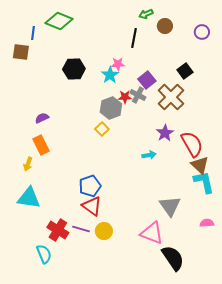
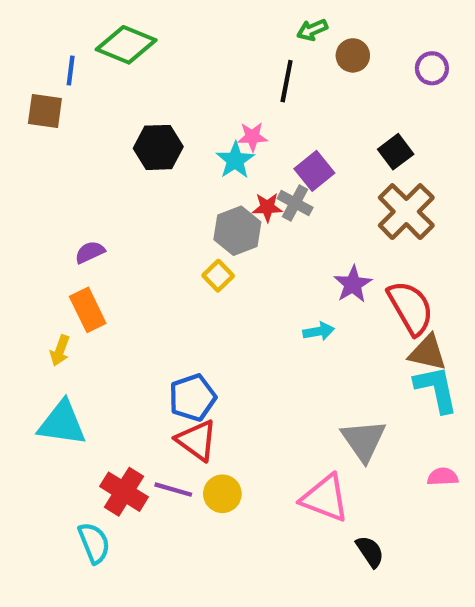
brown cross: (171, 97) -> (406, 212), moved
brown triangle: (200, 165) -> (428, 353), turned -30
black semicircle: (173, 258) -> (370, 552), size x0.6

